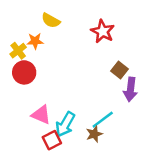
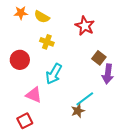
orange star: (35, 41) -> (21, 13), moved
yellow cross: (18, 51) -> (47, 42), moved, turned -32
cyan arrow: (65, 124) -> (54, 74), moved
red square: (52, 140) -> (25, 121), moved

